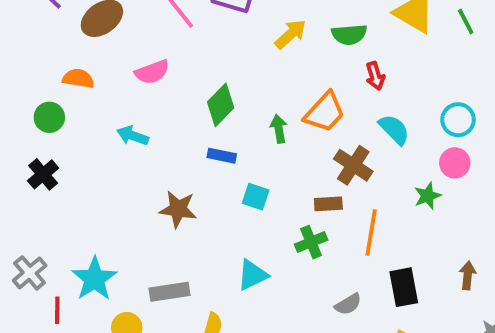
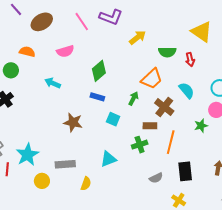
green semicircle: (349, 34) -> (167, 52), moved
red arrow: (375, 76) -> (190, 59), moved
green arrow: (279, 129) -> (133, 98), moved, turned 32

